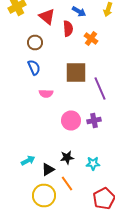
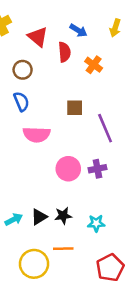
brown square: (76, 72) -> (75, 108), size x0.6
pink semicircle: (46, 94) -> (37, 134), size x1.5
black triangle: (48, 170) -> (39, 217), moved
orange line: (67, 184) -> (63, 249), turned -56

